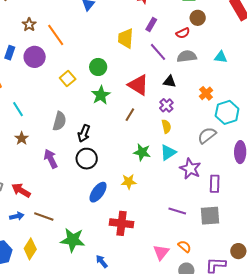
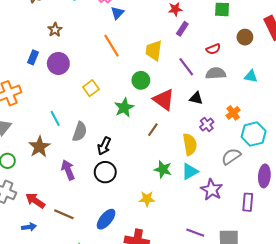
brown circle: (198, 18) -> (245, 37), moved
purple rectangle: (151, 25) -> (182, 29), moved
orange line: (56, 35) -> (112, 46), moved
green circle: (98, 67) -> (141, 80), moved
purple cross: (166, 105) -> (207, 124), moved
cyan line: (18, 109) -> (55, 118), moved
yellow semicircle: (166, 126) -> (190, 144), size x1.5
brown star: (22, 138) -> (39, 147), size x1.5
purple rectangle: (215, 184) -> (248, 202), moved
blue ellipse: (98, 192) -> (106, 219), moved
brown line: (44, 217) -> (64, 214), moved

